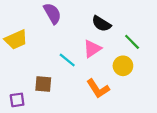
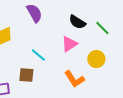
green line: (132, 42) -> (102, 28), moved
cyan line: (67, 60) -> (38, 55), moved

